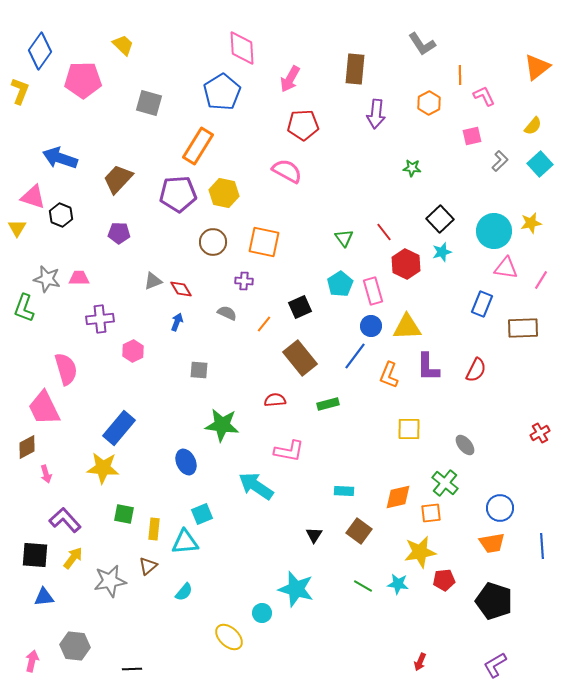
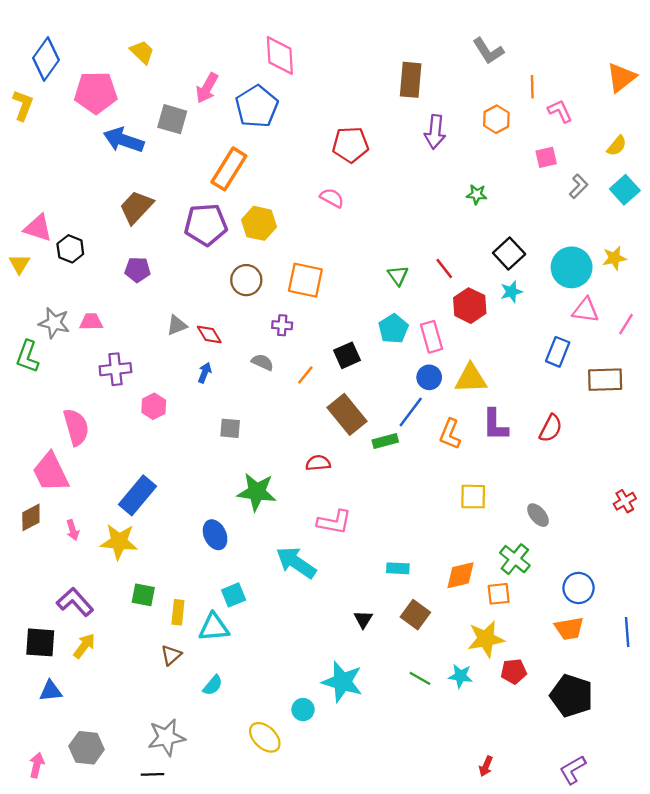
pink arrow: (290, 79) -> (207, 88), moved
blue arrow: (60, 158) -> (124, 140), moved
pink semicircle: (287, 171) -> (332, 198), size x0.7
green rectangle: (328, 404) -> (385, 441), moved
pink arrow: (46, 474) -> (73, 530), moved
gray star: (110, 581) -> (166, 737), moved

